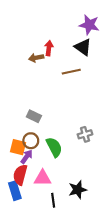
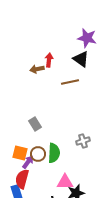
gray rectangle: (34, 116) -> (35, 124), turned 32
brown circle: (31, 141) -> (38, 154), moved
green semicircle: (54, 147) -> (54, 153), turned 30
pink triangle: (43, 178) -> (65, 182), moved

